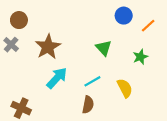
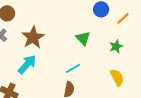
cyan arrow: (57, 78) -> (27, 64), moved
yellow semicircle: (125, 88) -> (117, 77), moved

